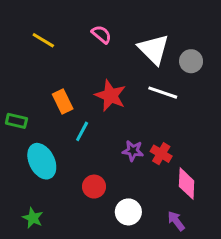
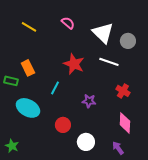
orange rectangle: (63, 101) -> (28, 68), moved
red cross: (161, 154) -> (123, 91), moved
cyan ellipse: (42, 161) -> (28, 108), turned -35
green star: (33, 218) -> (12, 146), moved

